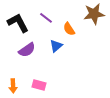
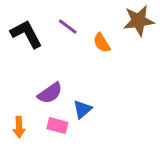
blue triangle: (56, 46) -> (82, 109), moved
purple semicircle: (27, 50) -> (50, 93), moved

